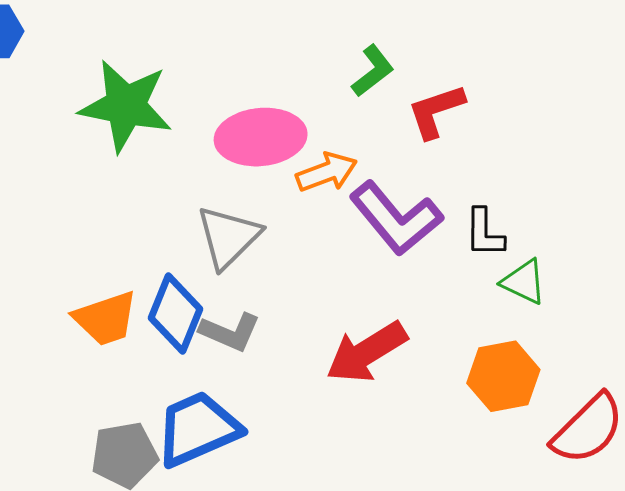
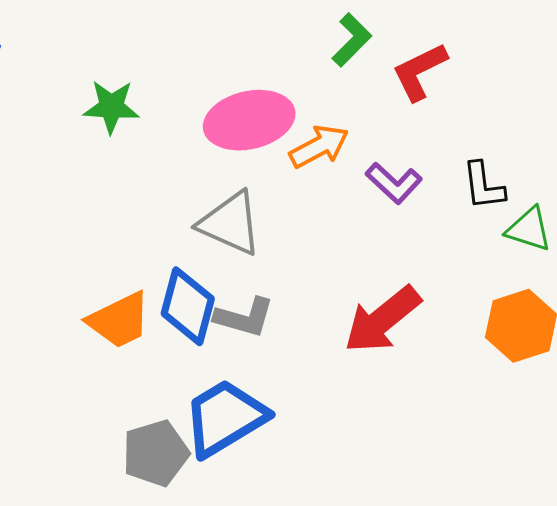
green star: (126, 106) -> (111, 107), size x0.6
purple L-shape: (396, 218) -> (394, 183), size x0.6
gray triangle: (228, 237) -> (230, 223), turned -44

